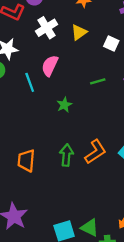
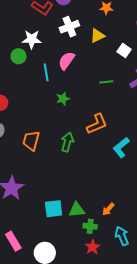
green star: (64, 105) -> (63, 99), moved
orange L-shape: (95, 152) -> (97, 124), moved
green triangle: (90, 228) -> (77, 210), turned -42

